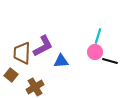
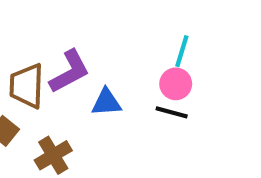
black line: (110, 61) -> (172, 112), moved

